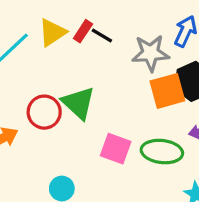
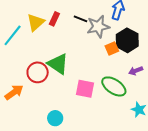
black line: (102, 36) -> (80, 19), moved
orange square: (167, 91) -> (112, 49), size x0.6
green ellipse: (162, 152) -> (114, 86), turned 35

